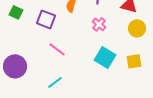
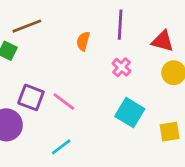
purple square: (46, 19) -> (31, 97), moved
yellow square: (134, 61) -> (170, 132), moved

